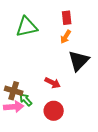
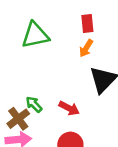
brown cross: (14, 91) -> (18, 119), turned 36
green arrow: (26, 100) -> (34, 104), moved

